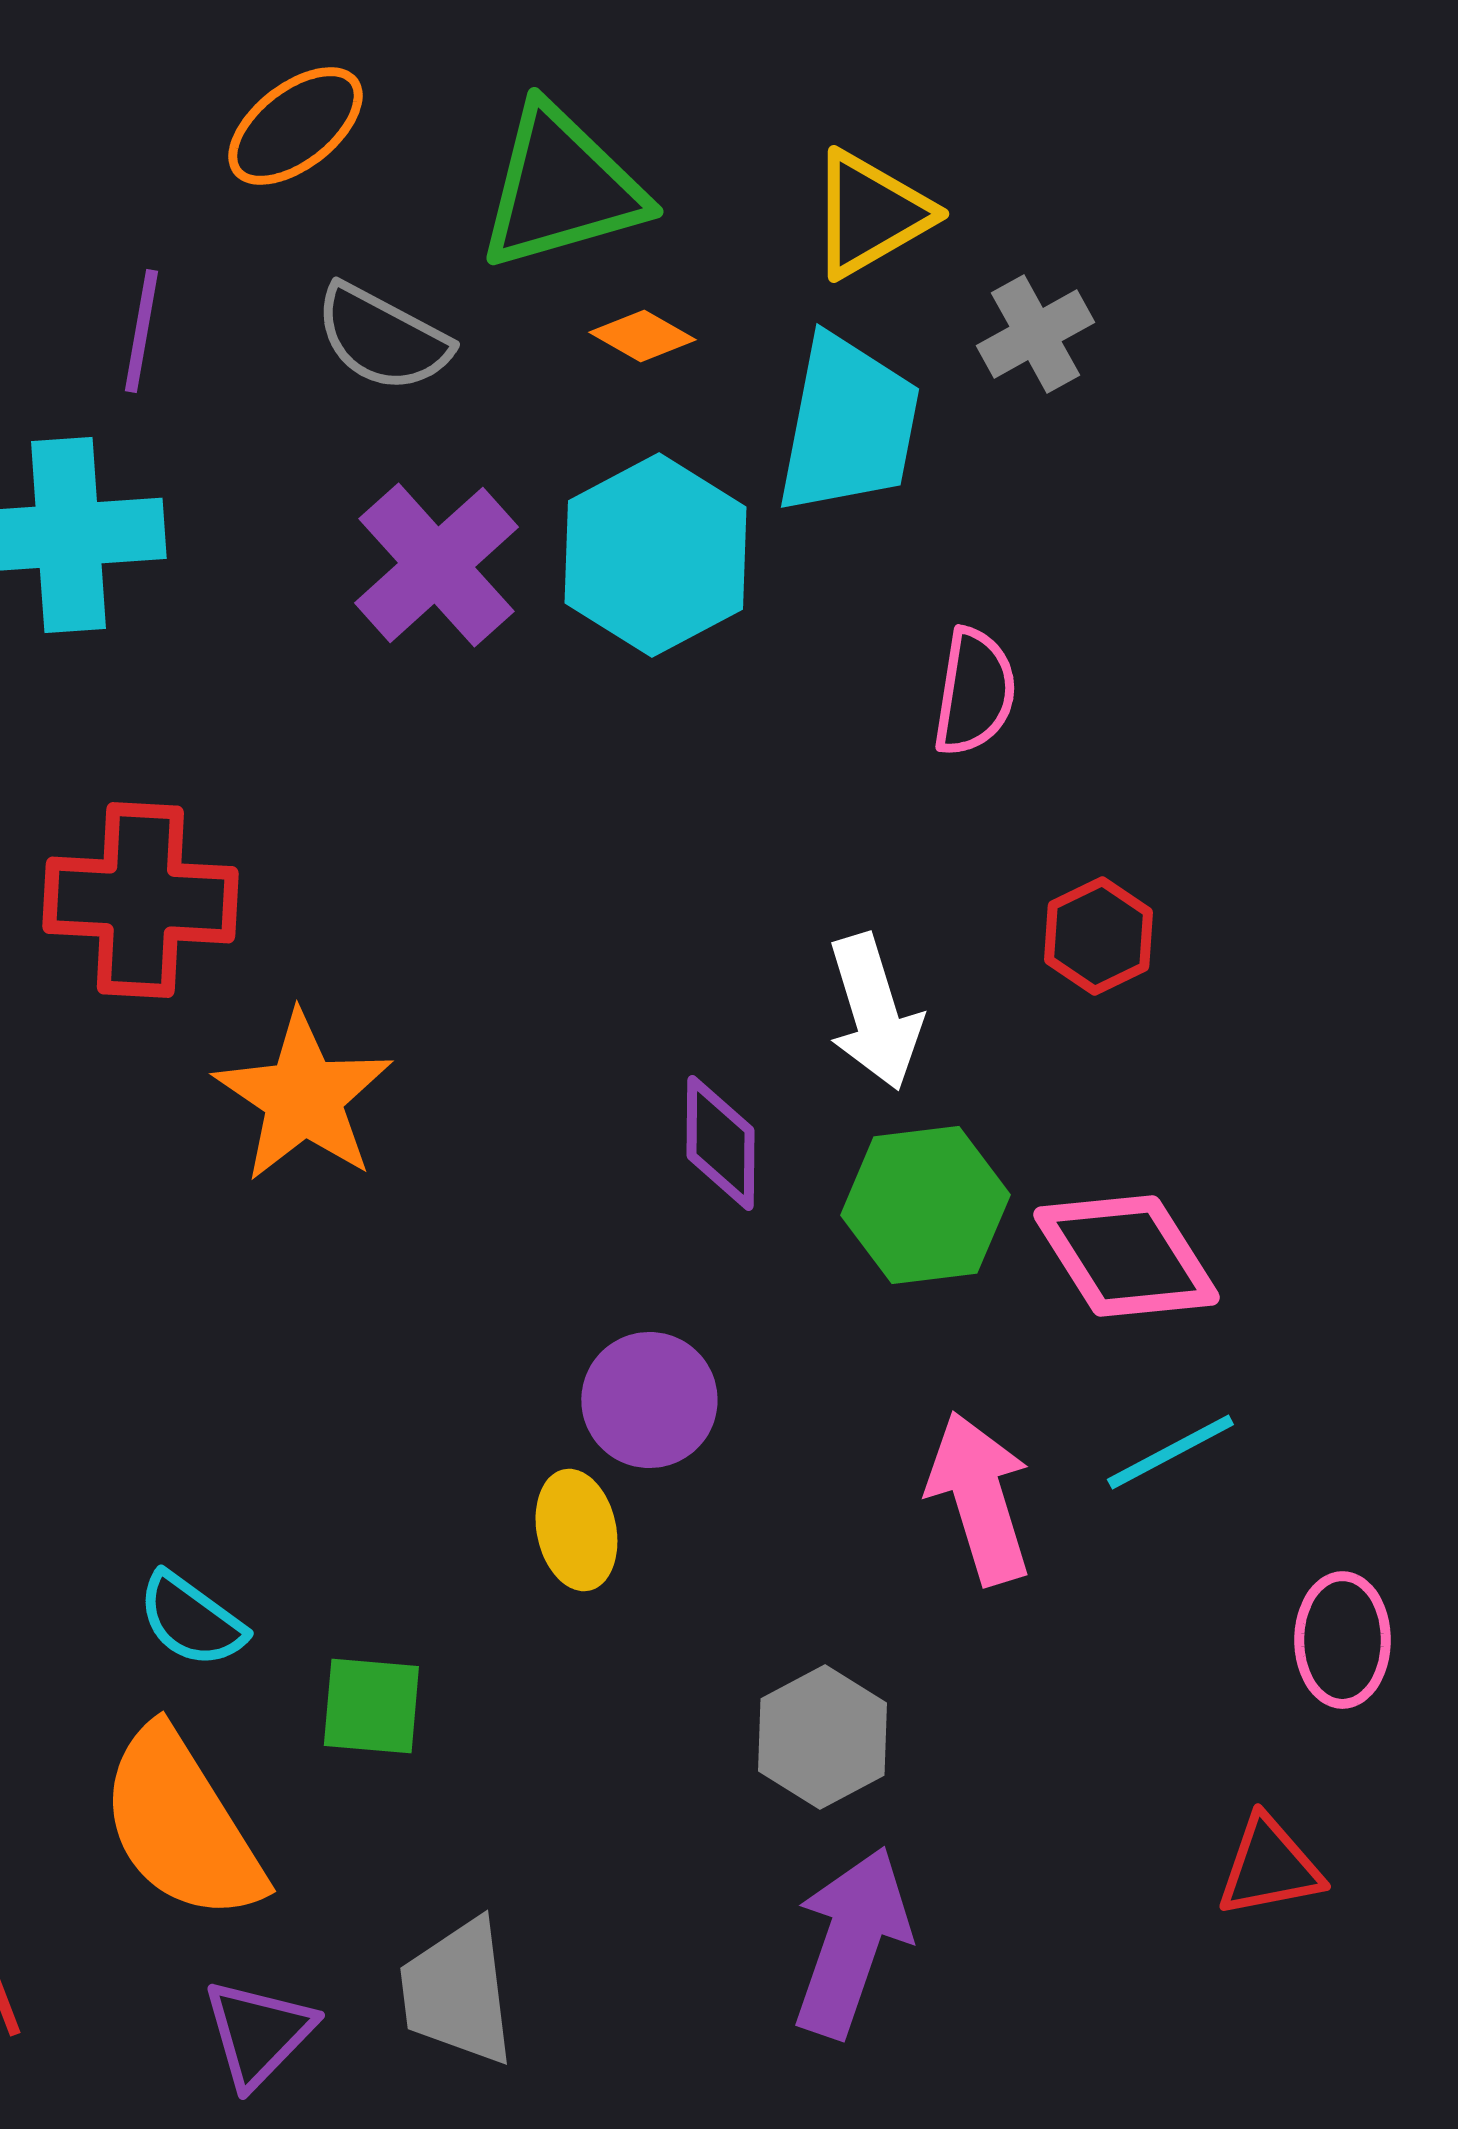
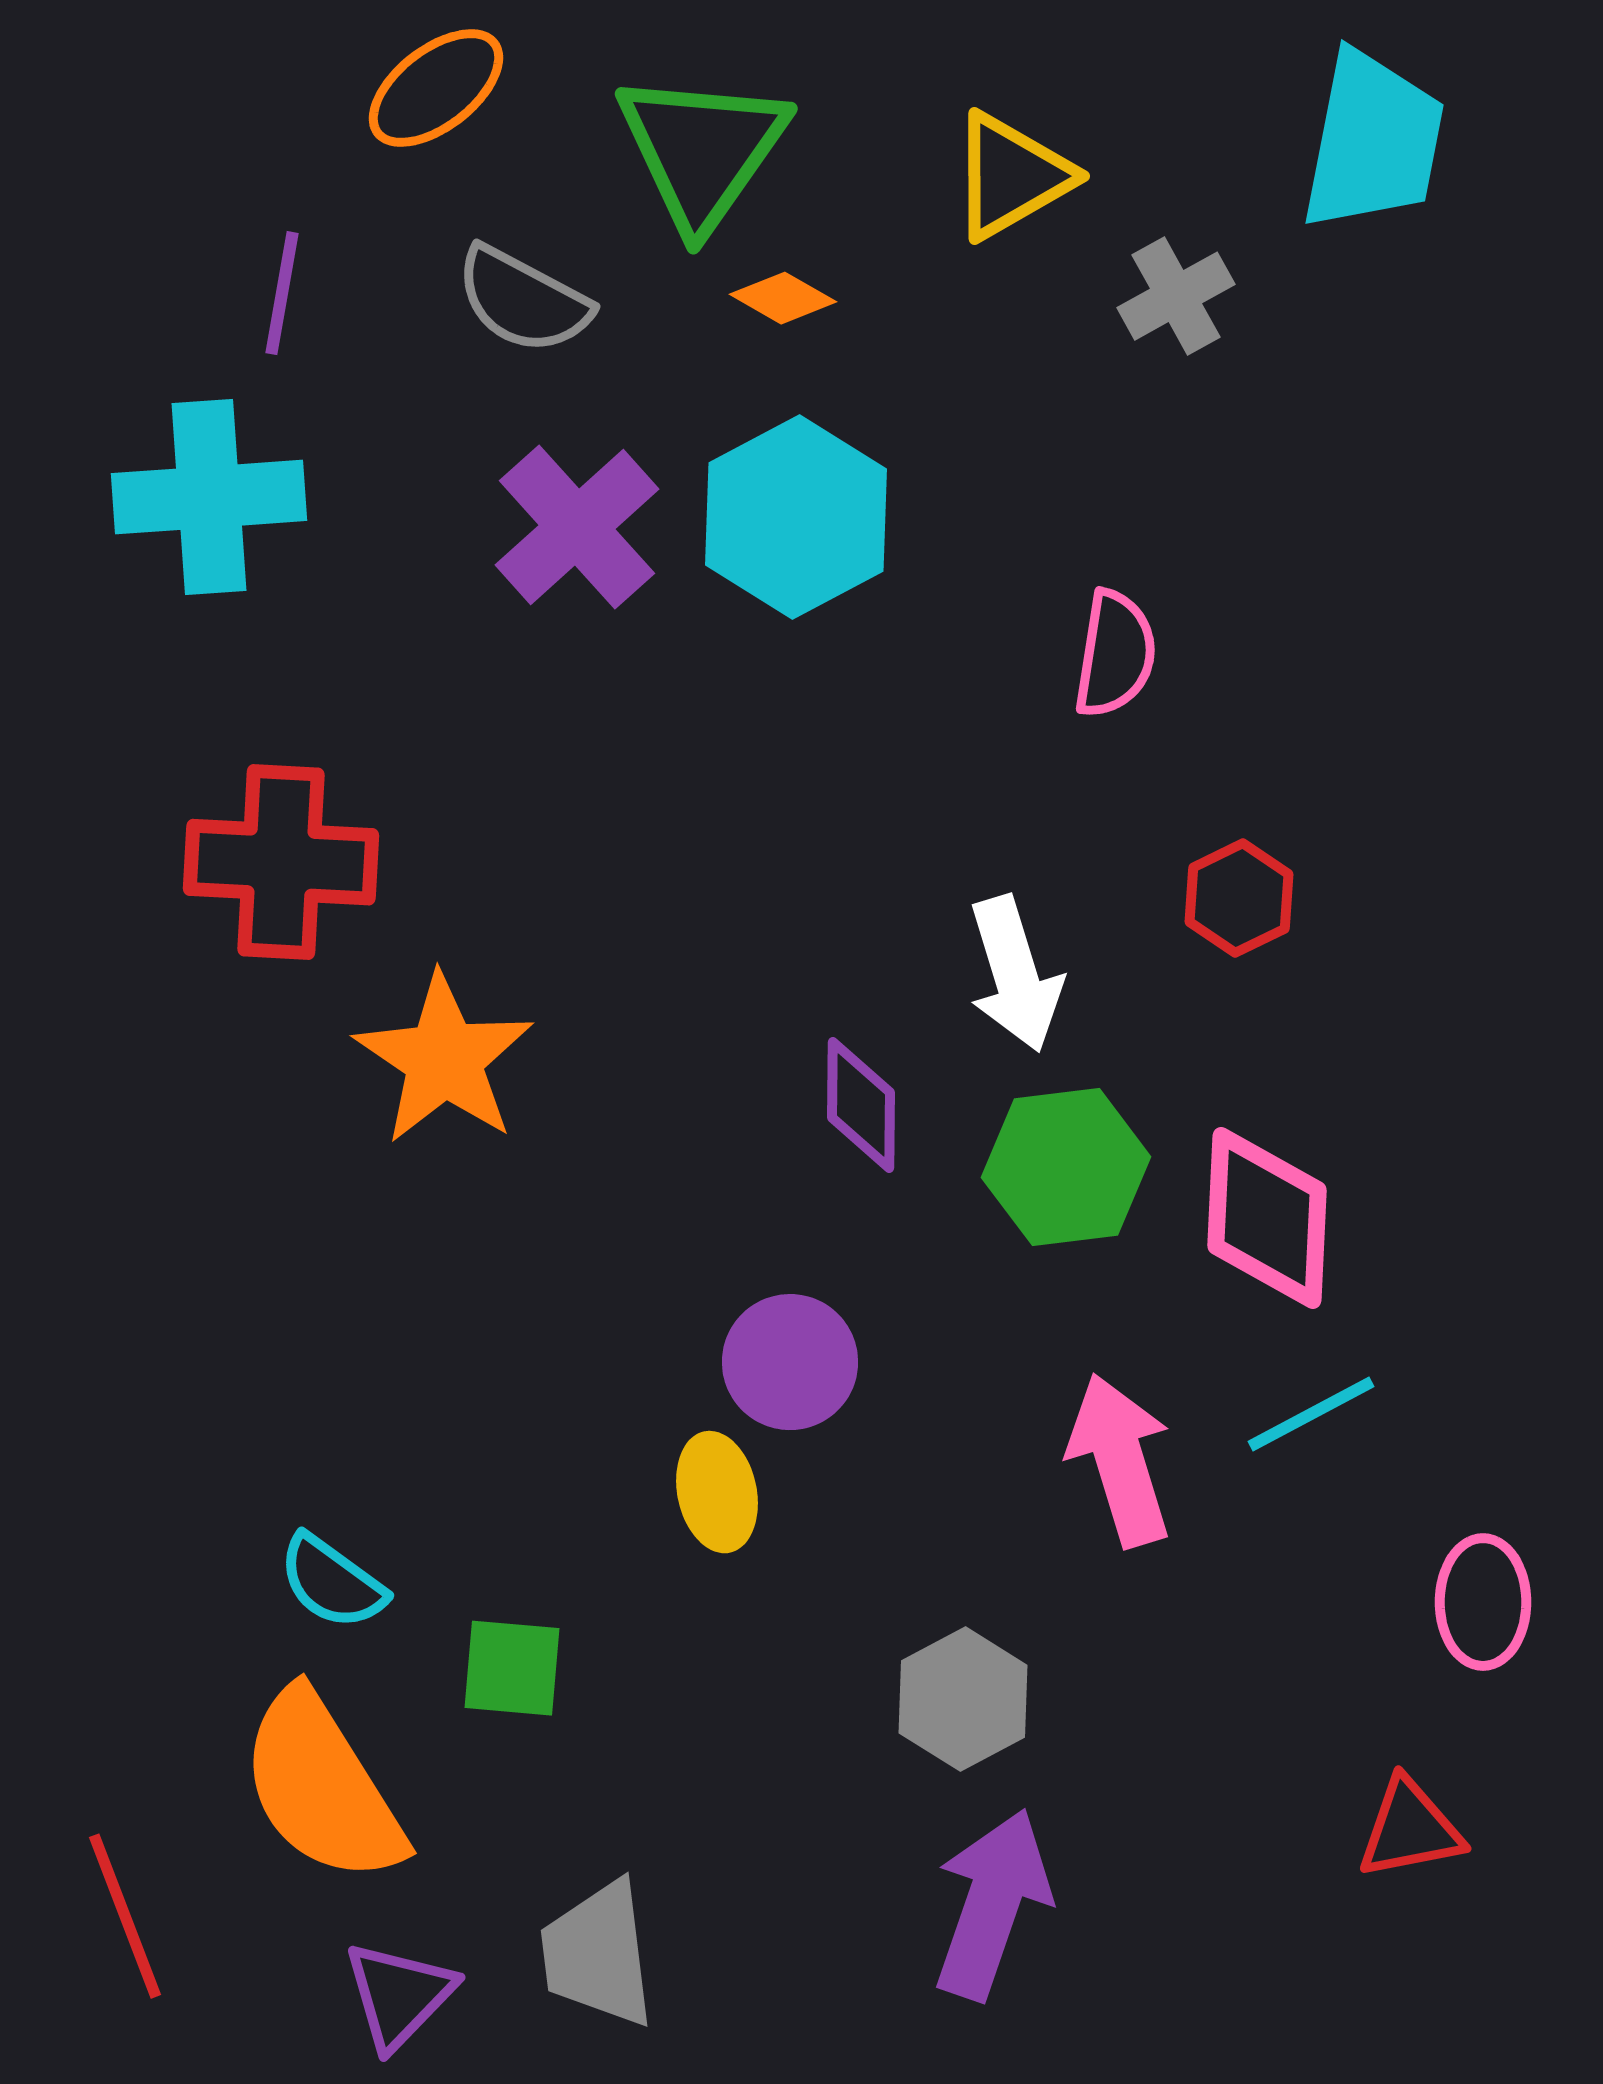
green triangle: (561, 188) -> (702, 150), turned -39
cyan trapezoid: (848, 425) -> (1373, 141), moved
pink diamond: (1126, 1256) -> (1267, 1218), turned 35

